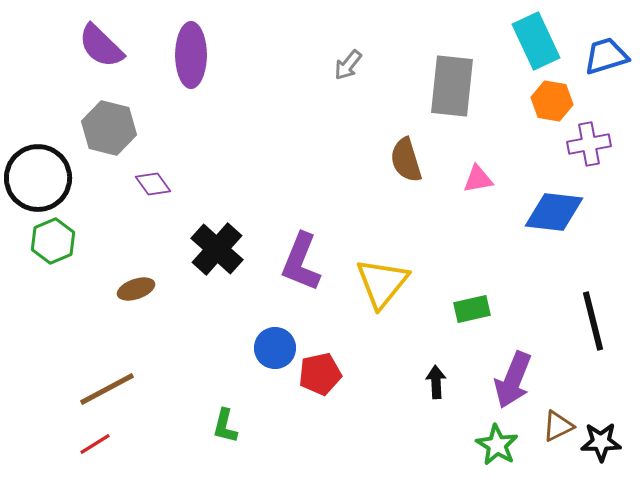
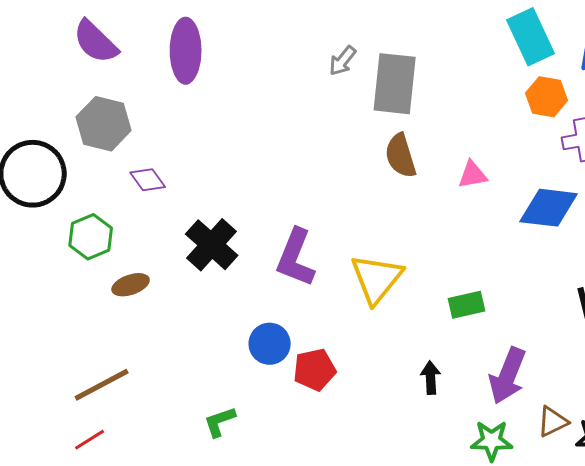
gray rectangle: (452, 86) -> (395, 84), moved
green hexagon: (53, 241) -> (91, 237), moved
green L-shape: (225, 426) -> (220, 422), turned 57
green star: (497, 445) -> (492, 441), turned -30

